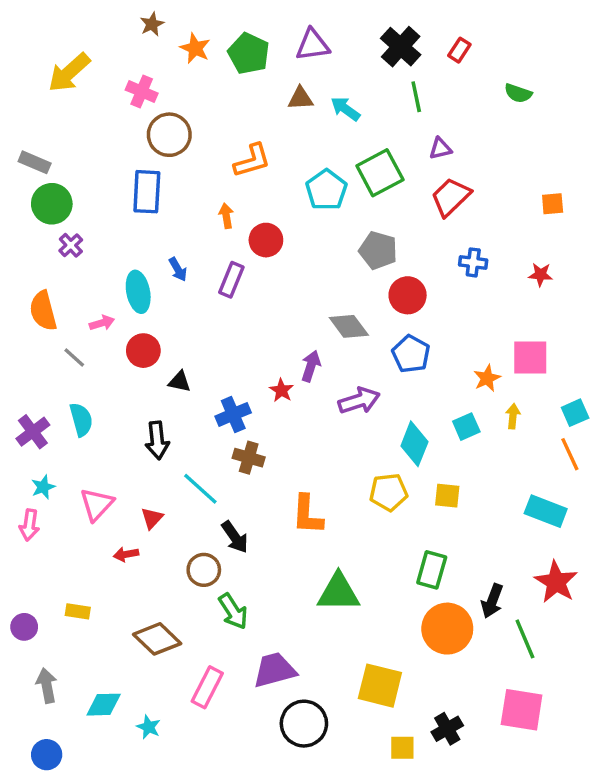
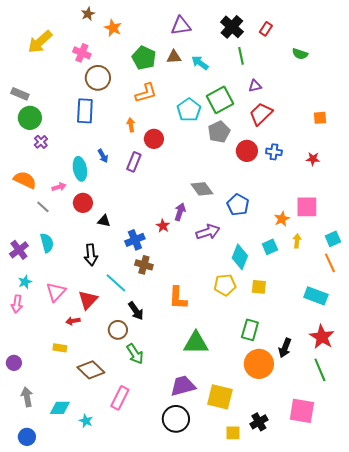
green pentagon: (249, 54) -> (144, 58), moved
gray pentagon: (378, 250) -> (219, 132), moved, turned 30
red circle: (408, 295) -> (247, 151), moved
orange semicircle: (43, 311) -> (25, 180), turned 130
red triangle: (152, 518) -> (88, 300), size x1.5
yellow rectangle: (78, 611) -> (60, 348), moved
green line: (525, 639) -> (320, 370), moved
purple trapezoid: (275, 670) -> (183, 386), moved

